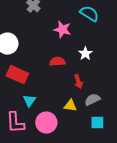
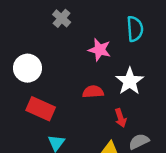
cyan semicircle: (89, 14) -> (135, 29), turned 54
white star: (85, 54) -> (130, 81), size x1.5

